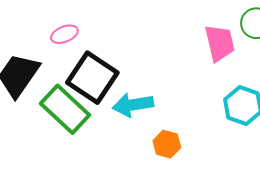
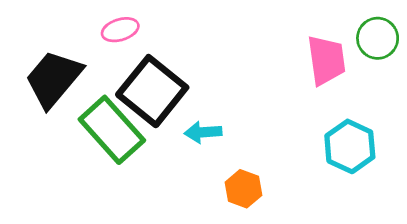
cyan arrow: (133, 105) -> (203, 132), size x0.7

